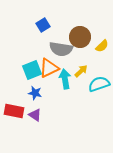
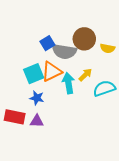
blue square: (43, 25) -> (47, 43), moved
yellow semicircle: (102, 46) -> (107, 48), turned 56
purple triangle: (35, 115) -> (37, 121), turned -32

